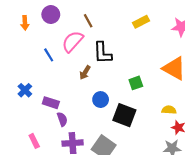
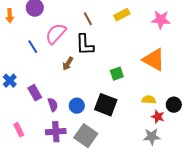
brown line: (88, 21) -> (88, 19), moved
blue circle: (101, 100) -> (77, 106), moved
purple rectangle: (51, 103) -> (35, 93), turned 42
purple semicircle: (62, 119) -> (53, 105), moved

